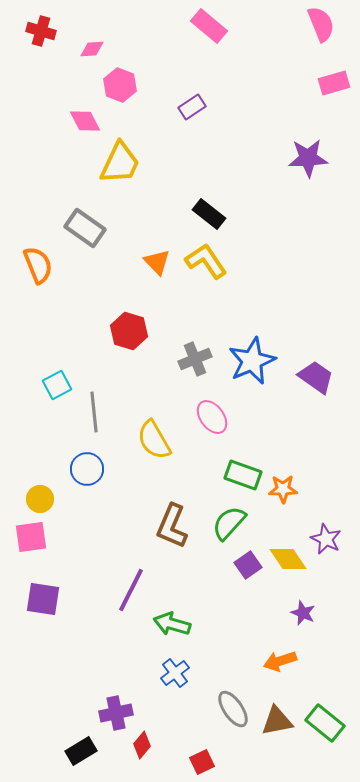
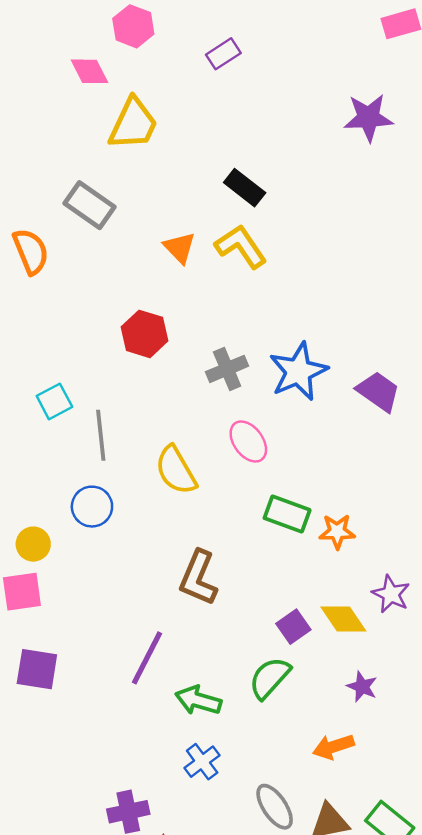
green semicircle: (229, 523) -> (270, 678), moved

